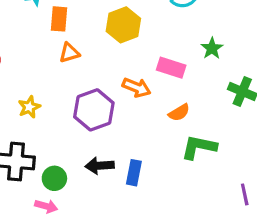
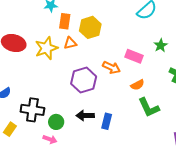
yellow hexagon: (123, 25) -> (90, 27), moved
yellow star: (29, 107) -> (46, 48), moved, size x1.6
green L-shape: (199, 147) -> (149, 107), turned -130

